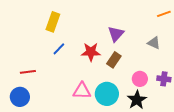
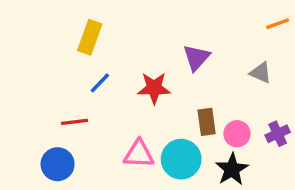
brown rectangle: (114, 60) -> (207, 122), moved, turned -42
red line: (28, 72) -> (74, 122), moved
purple cross: (164, 79) -> (278, 134), turned -32
blue circle: (20, 97) -> (58, 164), moved

